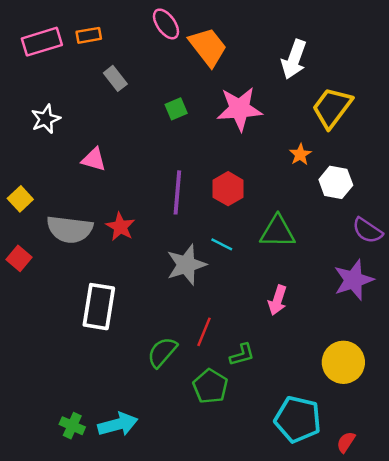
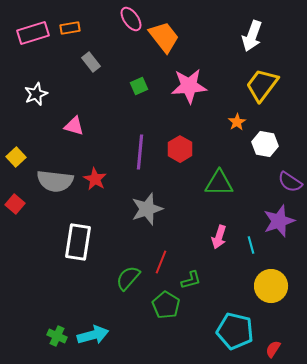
white arrow: (294, 59) -> (252, 36), moved
cyan line: (222, 244) -> (251, 245), moved, turned 48

